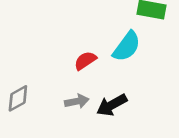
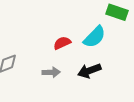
black arrow: (112, 105) -> (89, 71), moved

